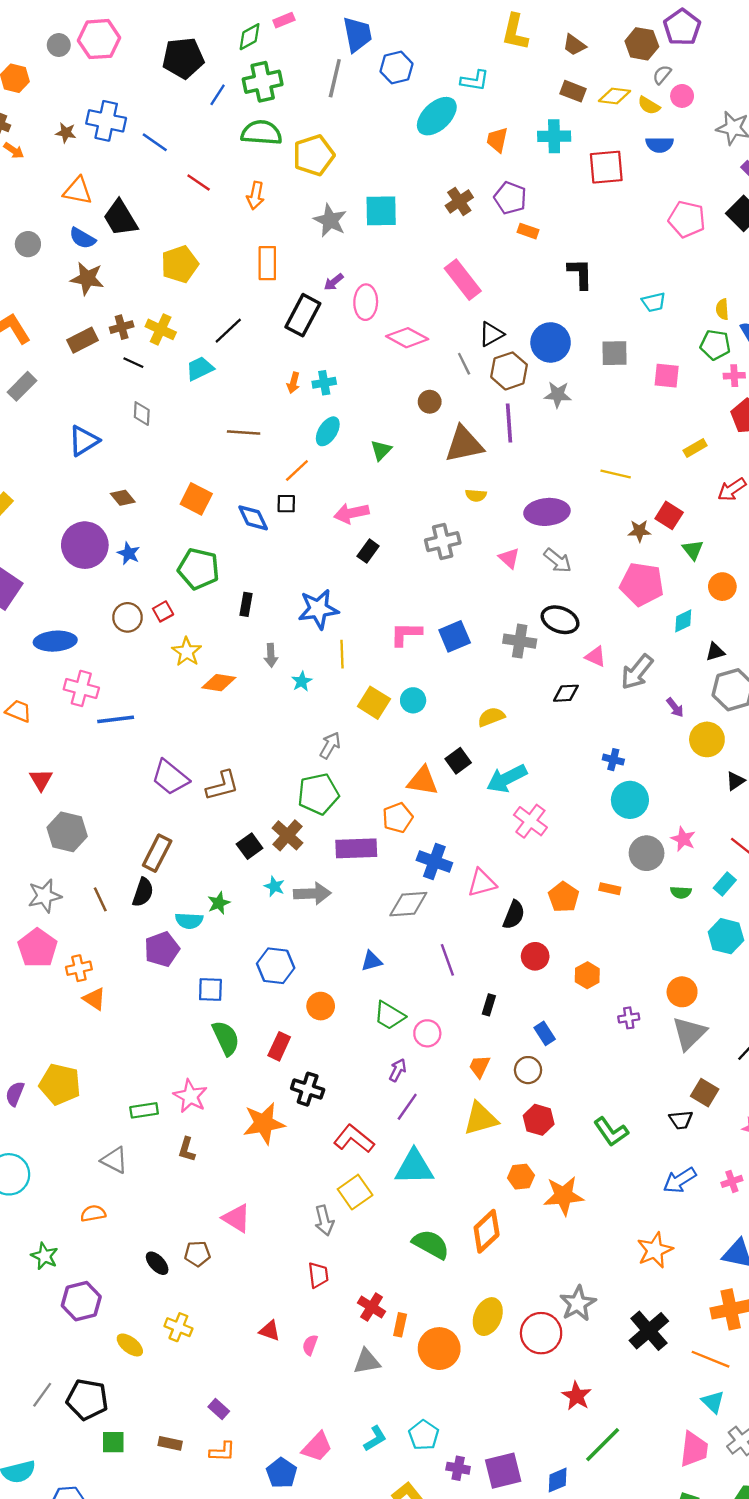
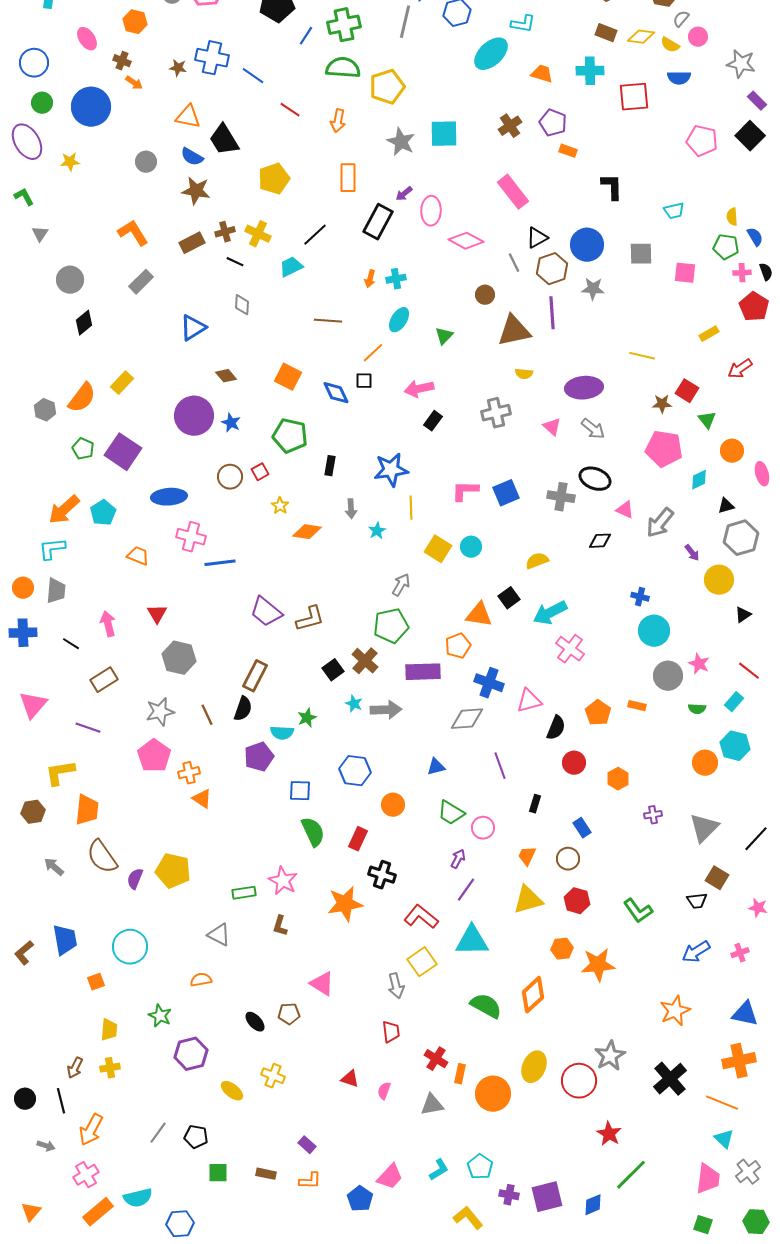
orange trapezoid: (497, 140) -> (542, 74), turned 95
yellow star: (187, 652) -> (280, 506), size x0.7
orange circle: (682, 992) -> (705, 763), moved
black pentagon: (87, 1399) -> (196, 1137), size x0.7

